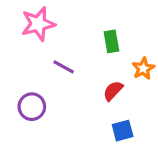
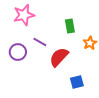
red semicircle: (113, 91) -> (59, 57), moved, size x1.5
purple circle: (32, 107) -> (18, 52), moved

